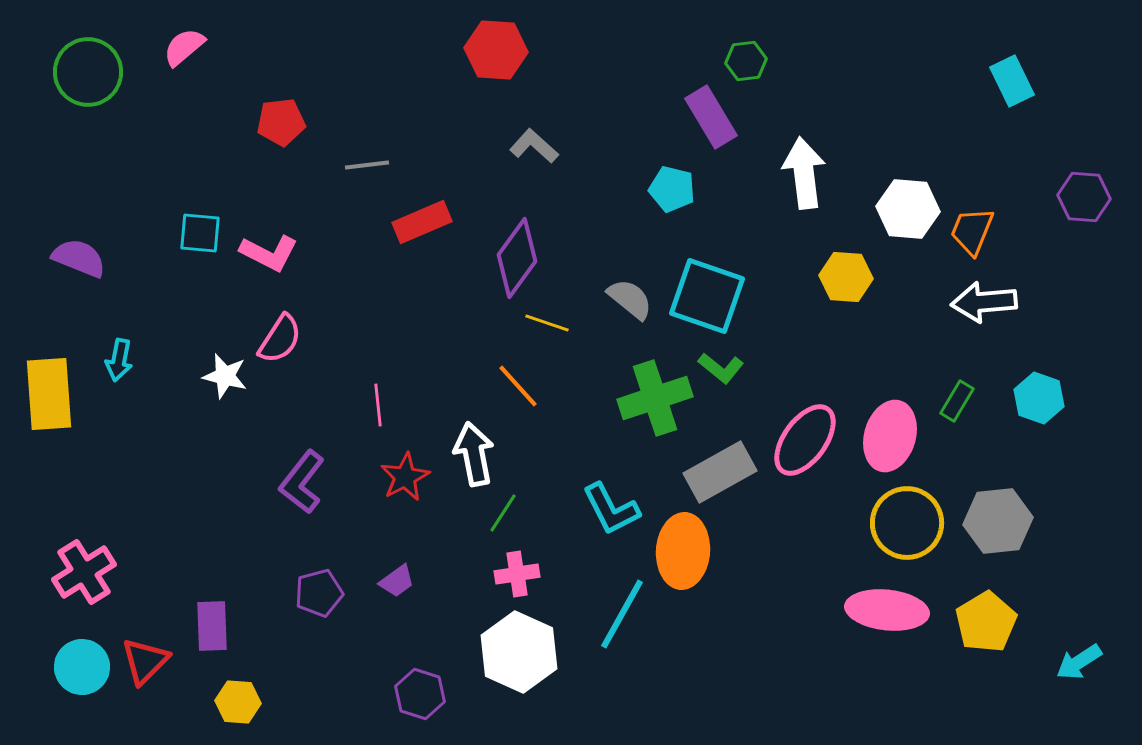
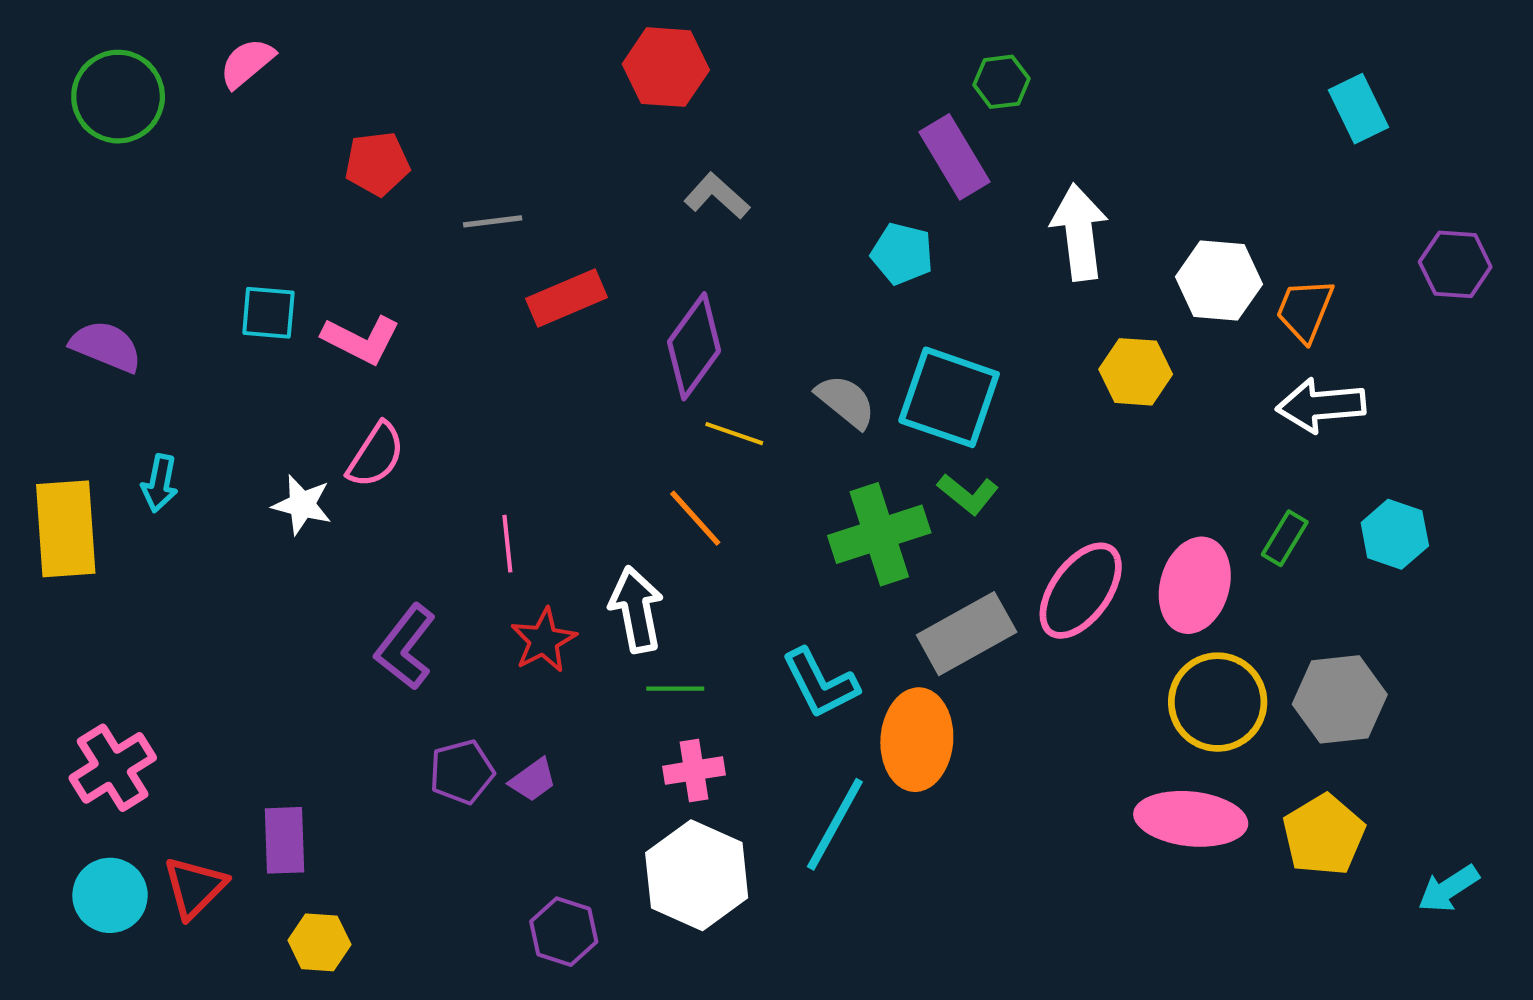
green line: (503, 513) -> (675, 689), turned 57
purple pentagon: (319, 593) -> (462, 772), moved

